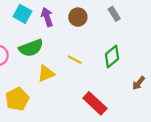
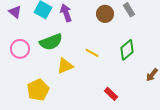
brown circle: (78, 17) -> (105, 14), moved
red rectangle: (95, 103) -> (111, 94), size x0.6

